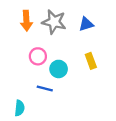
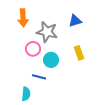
gray star: (54, 22) -> (47, 32), moved
cyan semicircle: (19, 108) -> (26, 94), moved

